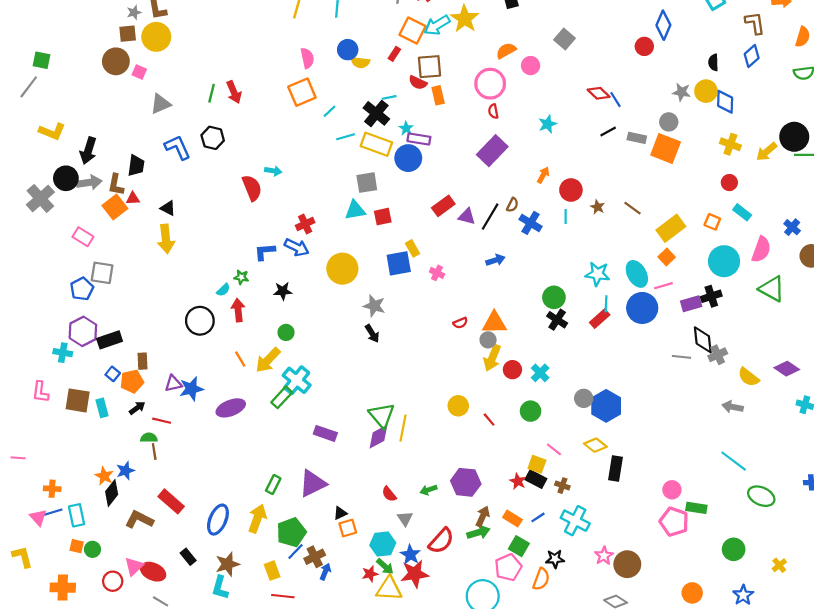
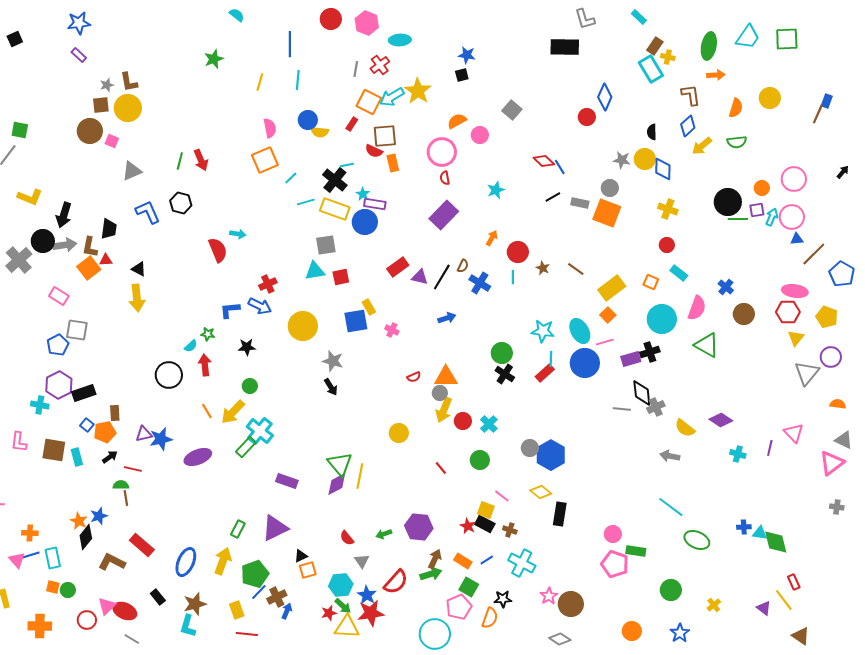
yellow arrow: (767, 152) -> (702, 146), moved
yellow circle: (458, 406) -> (399, 433), moved

